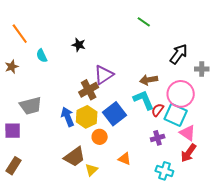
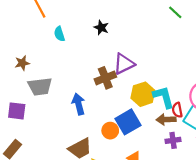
brown star: (12, 67) -> (22, 63), moved
brown arrow: (149, 80) -> (166, 120), moved
red semicircle: (158, 110) -> (177, 110), turned -56
blue square: (115, 114) -> (128, 122), moved
yellow hexagon: (87, 117) -> (143, 94), moved

